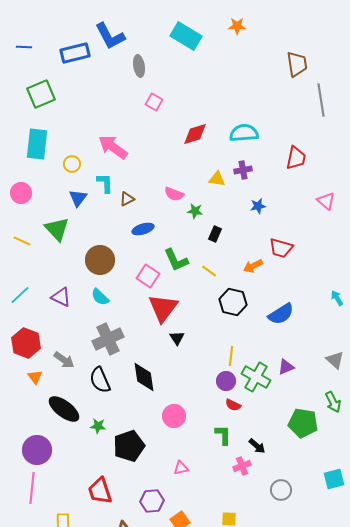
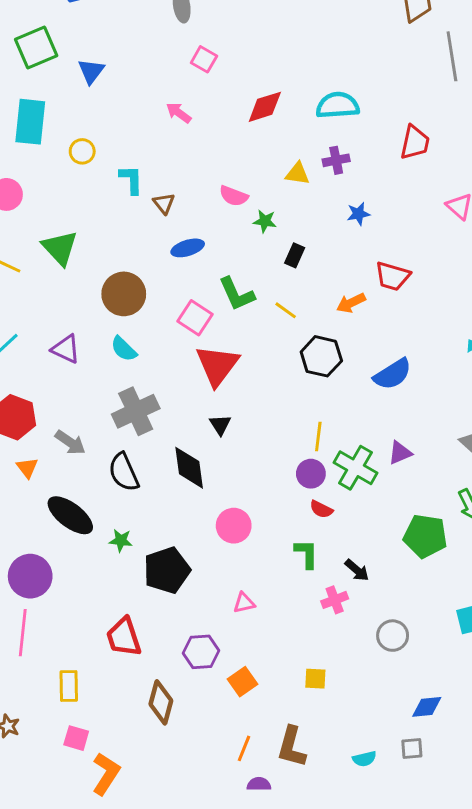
pink arrow: (113, 147) -> (179, 113), moved, size x0.6
blue triangle: (78, 198) -> (91, 71), moved
brown triangle: (127, 199) -> (164, 203), turned -42
black triangle: (177, 338) -> (220, 425), moved

